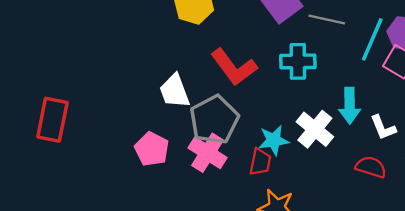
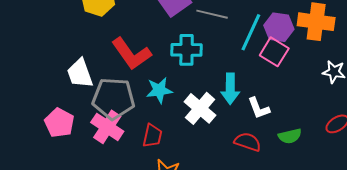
gray pentagon: (214, 120) -> (114, 99), turned 30
cyan star: (274, 140) -> (159, 90), moved

